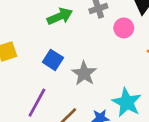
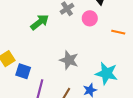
blue square: (53, 60) -> (23, 71), moved

